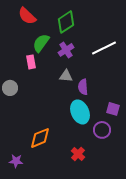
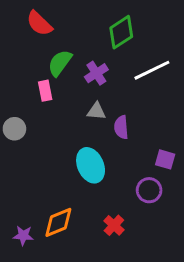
green diamond: (66, 22) -> (121, 32), moved
cyan ellipse: (80, 112) -> (91, 165), moved
orange diamond: (40, 138) -> (58, 222), moved

